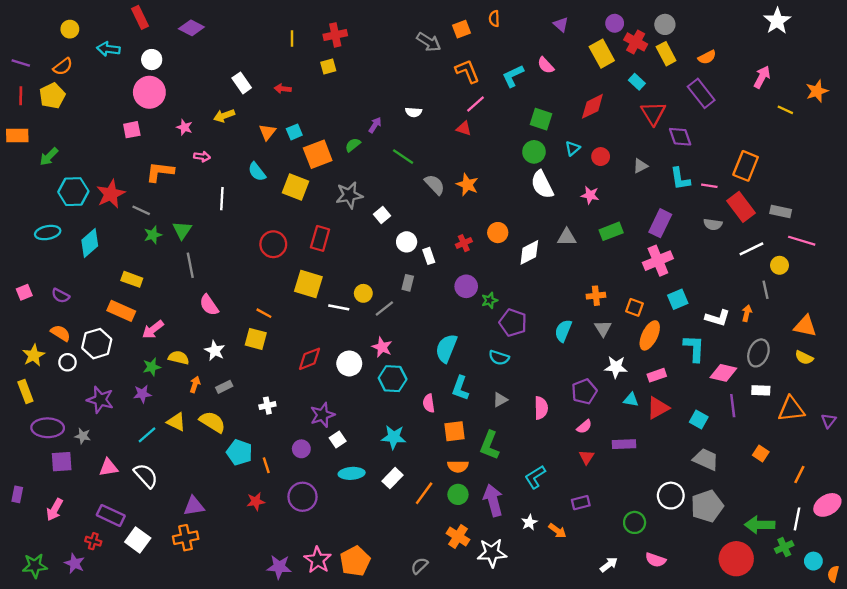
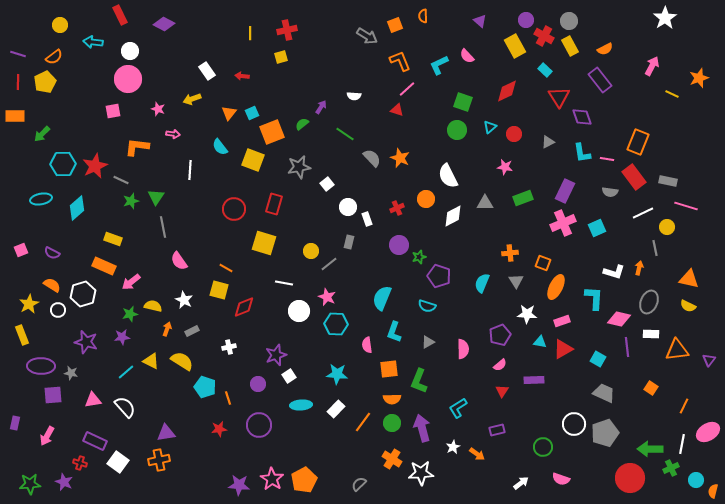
white semicircle: (542, 185) -> (448, 176), moved
cyan square: (678, 299) -> (597, 228), moved
white line: (339, 307) -> (284, 283), moved
red diamond: (310, 359) -> (244, 307), moved

